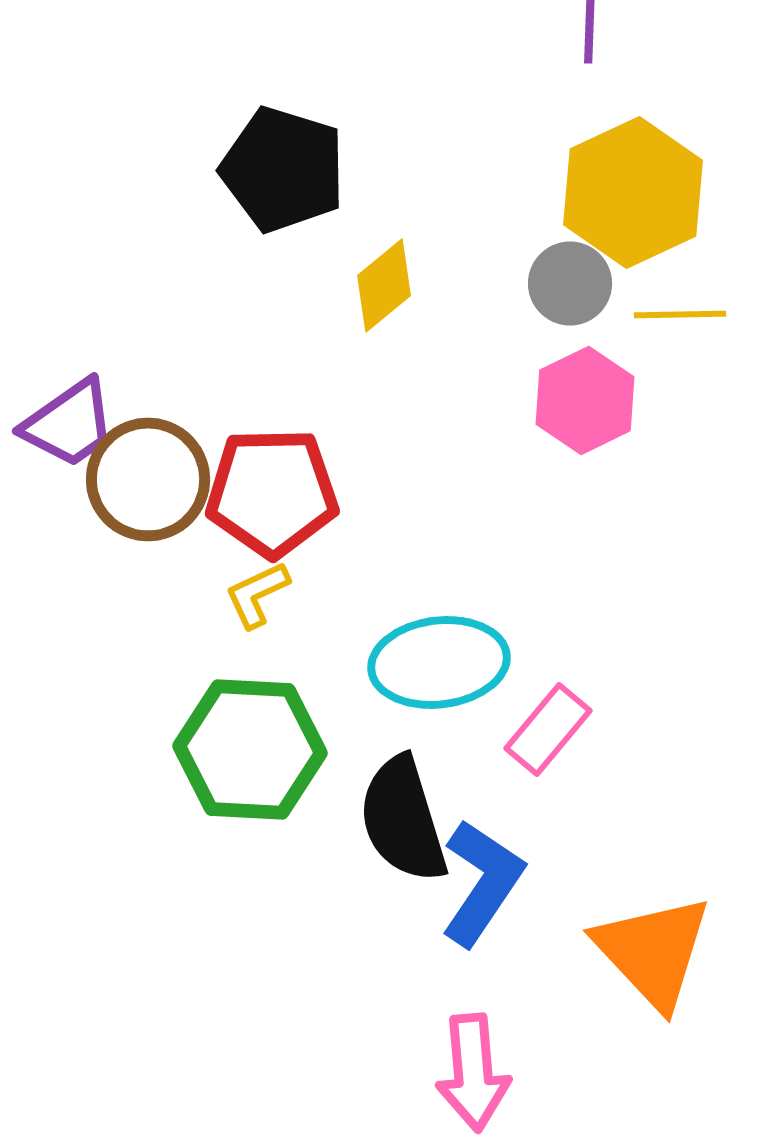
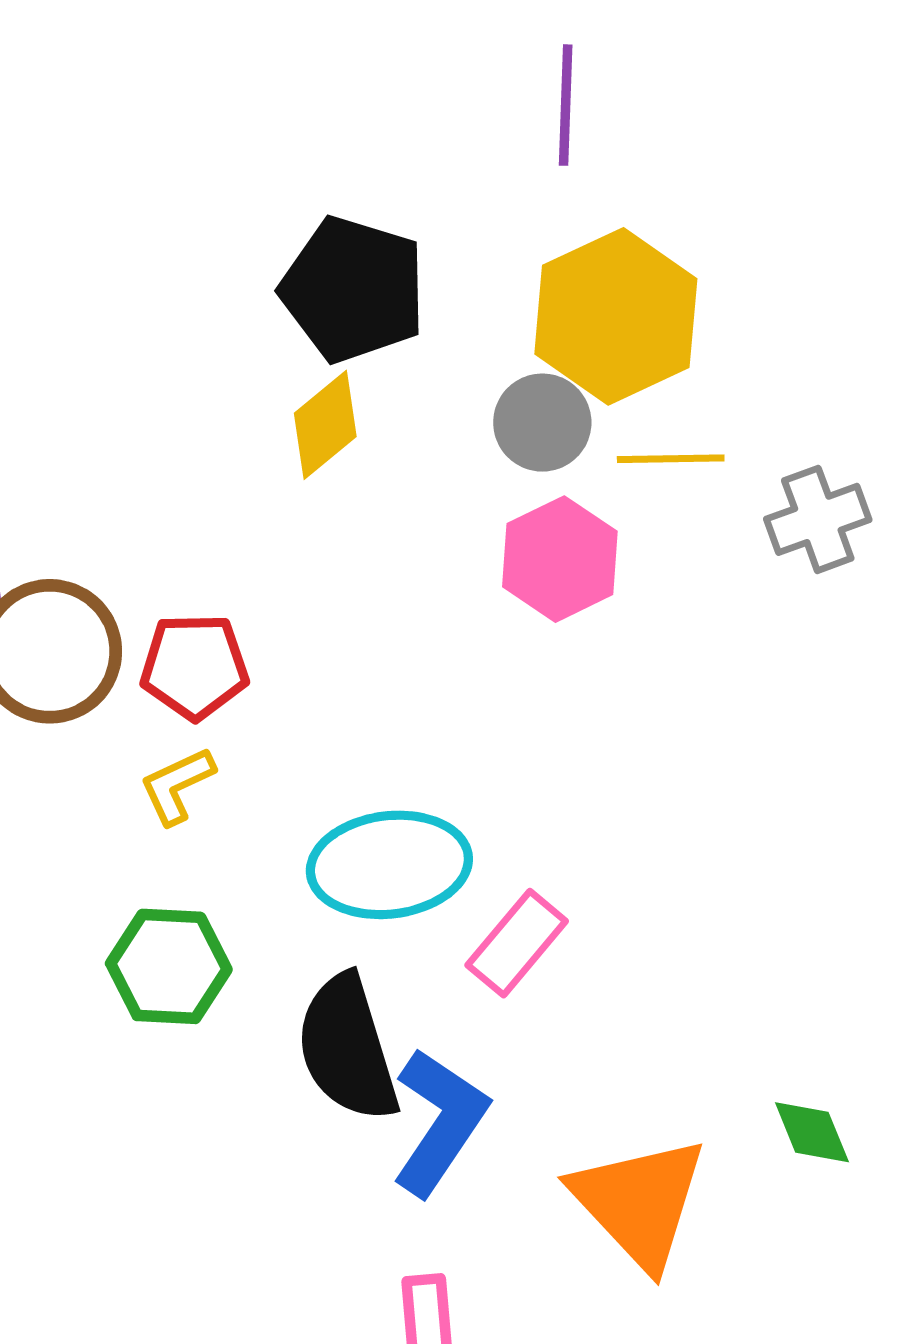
black pentagon: (283, 169) -> (353, 289), moved
red pentagon: (272, 492) -> (195, 666), size x0.7
green hexagon: (250, 749) -> (169, 966), size x0.7

